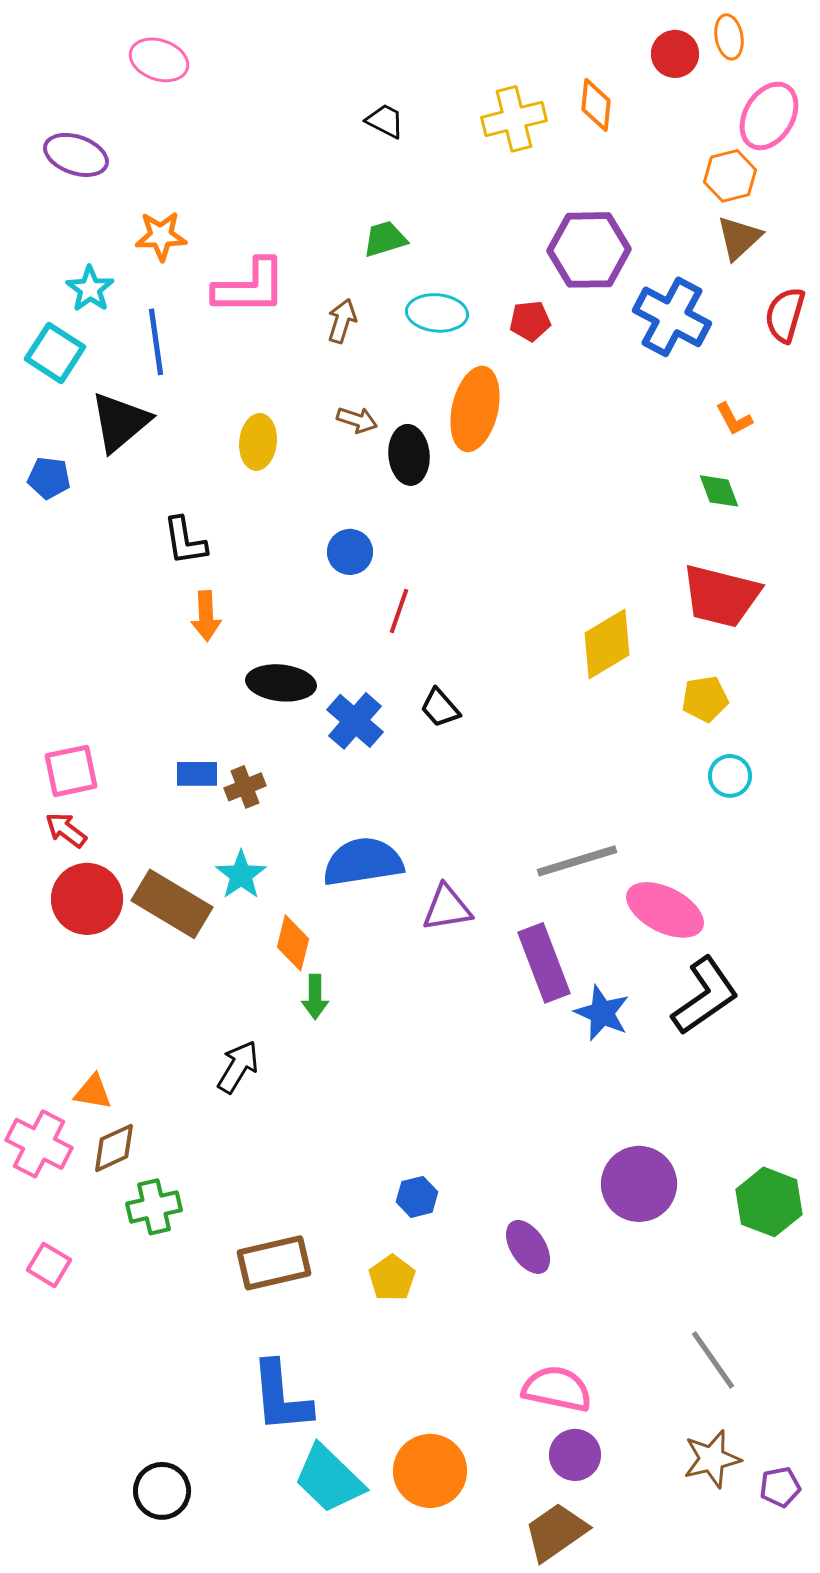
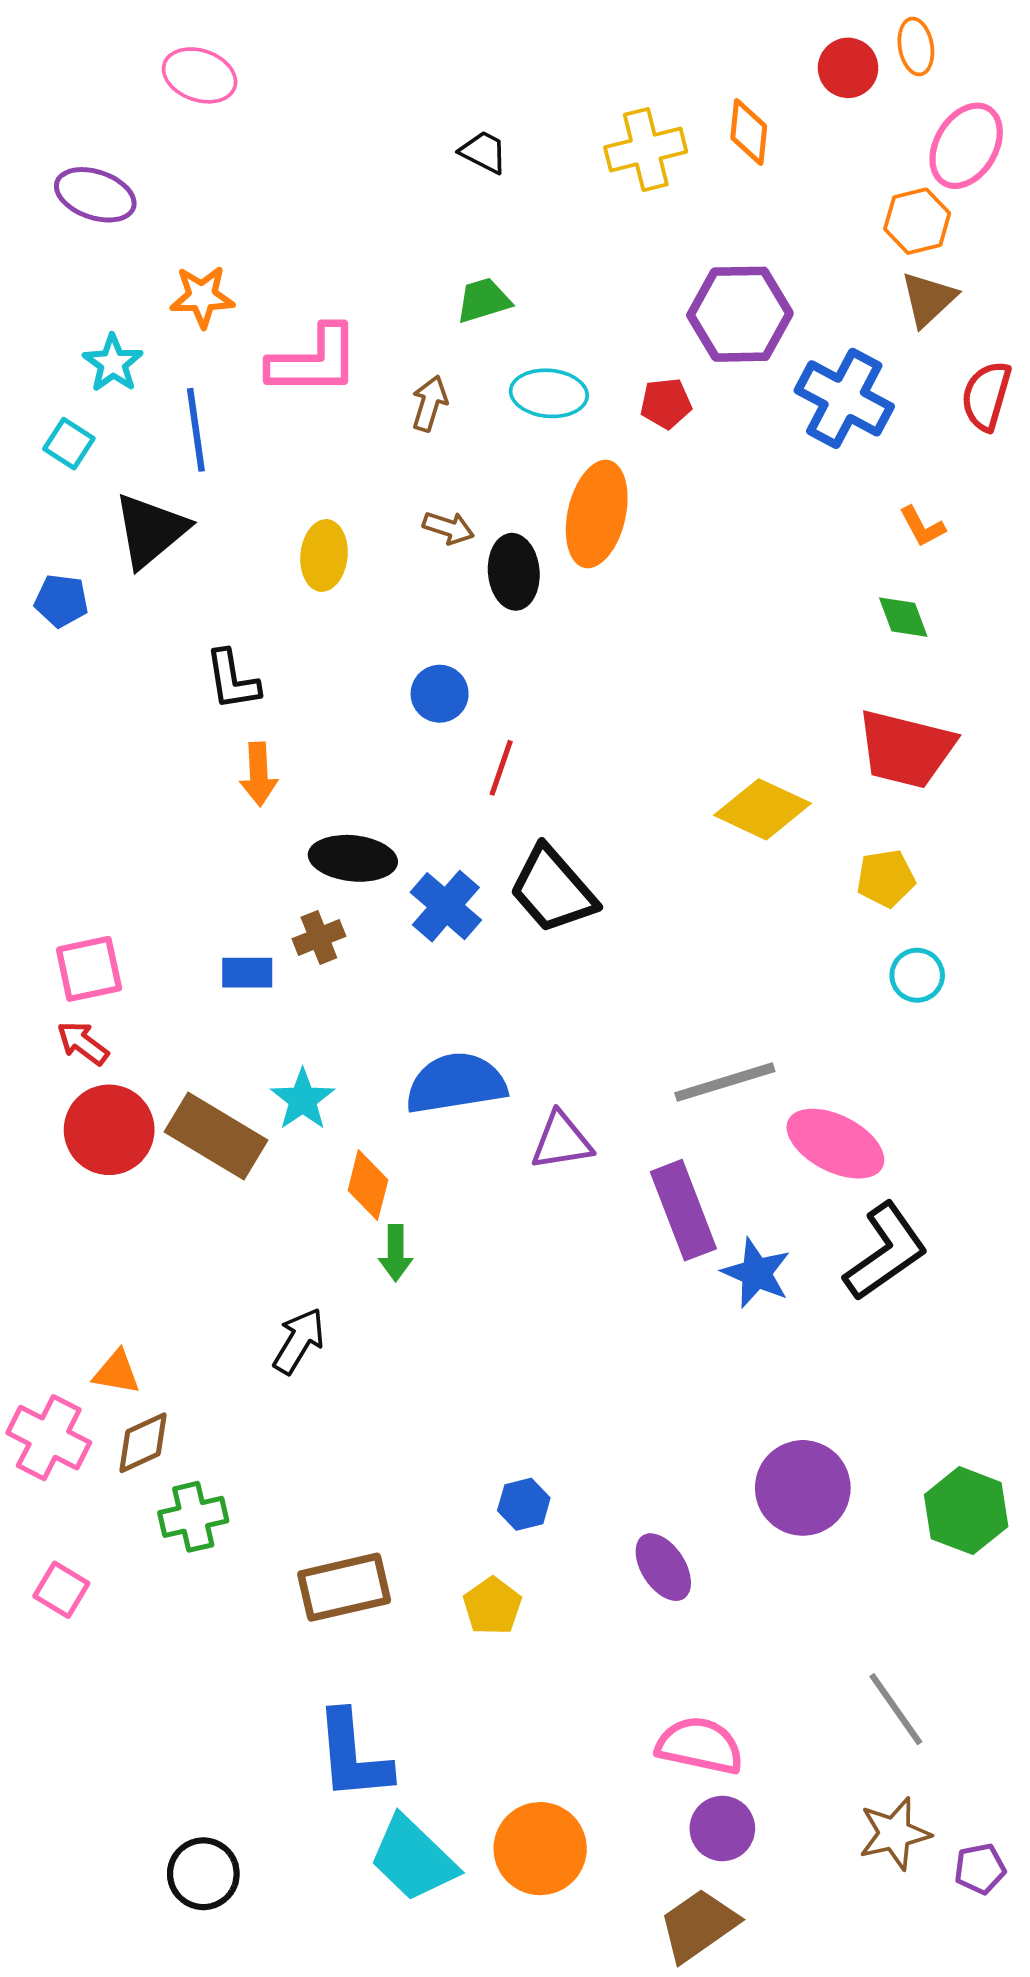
cyan square: (55, 353) -> (69, 444), size x0.7
yellow diamond: (607, 644) -> (763, 809), turned 56
black trapezoid: (440, 708) -> (553, 890), size x1.8
brown cross: (245, 787) -> (319, 938), moved

